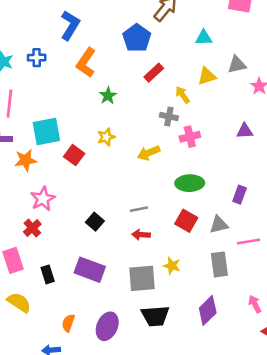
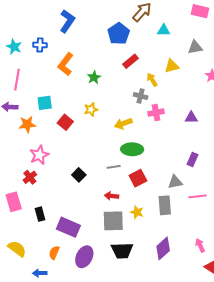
cyan triangle: (204, 38) -> (164, 30), moved
orange L-shape: (86, 63) -> (66, 64), moved
gray triangle: (237, 65) -> (195, 47), moved
purple triangle: (245, 131) -> (191, 118), moved
cyan square: (46, 132) -> (45, 103), size x0.7
green ellipse: (190, 183) -> (132, 149), moved
red square: (186, 221) -> (138, 178), moved, turned 30
red arrow: (141, 235) -> (111, 196), moved
gray rectangle: (219, 264) -> (165, 205), moved
purple rectangle: (90, 270) -> (68, 227), moved
yellow semicircle: (19, 302) -> (17, 249), moved

